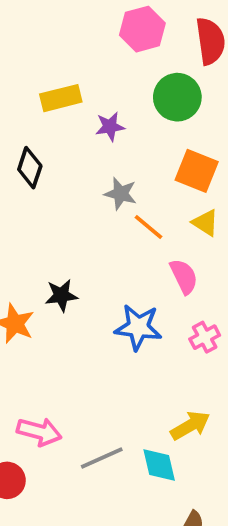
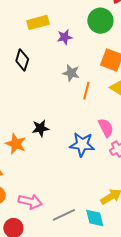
orange line: (148, 227) -> (86, 91), turned 66
pink semicircle: (184, 276) -> (106, 128), moved

